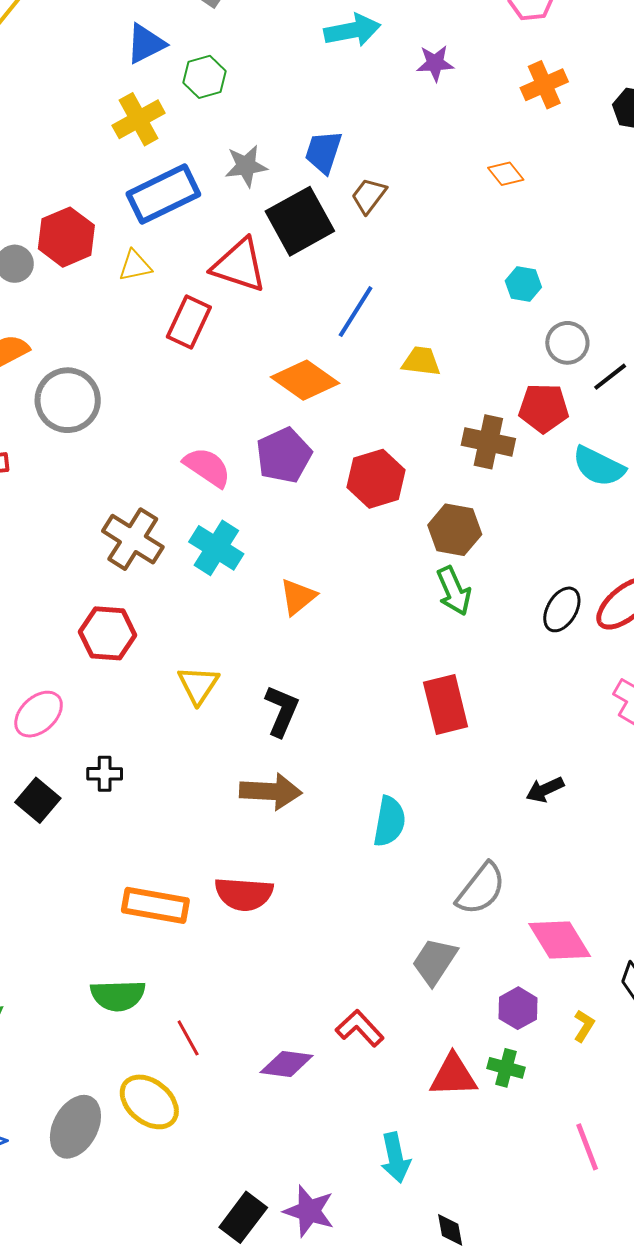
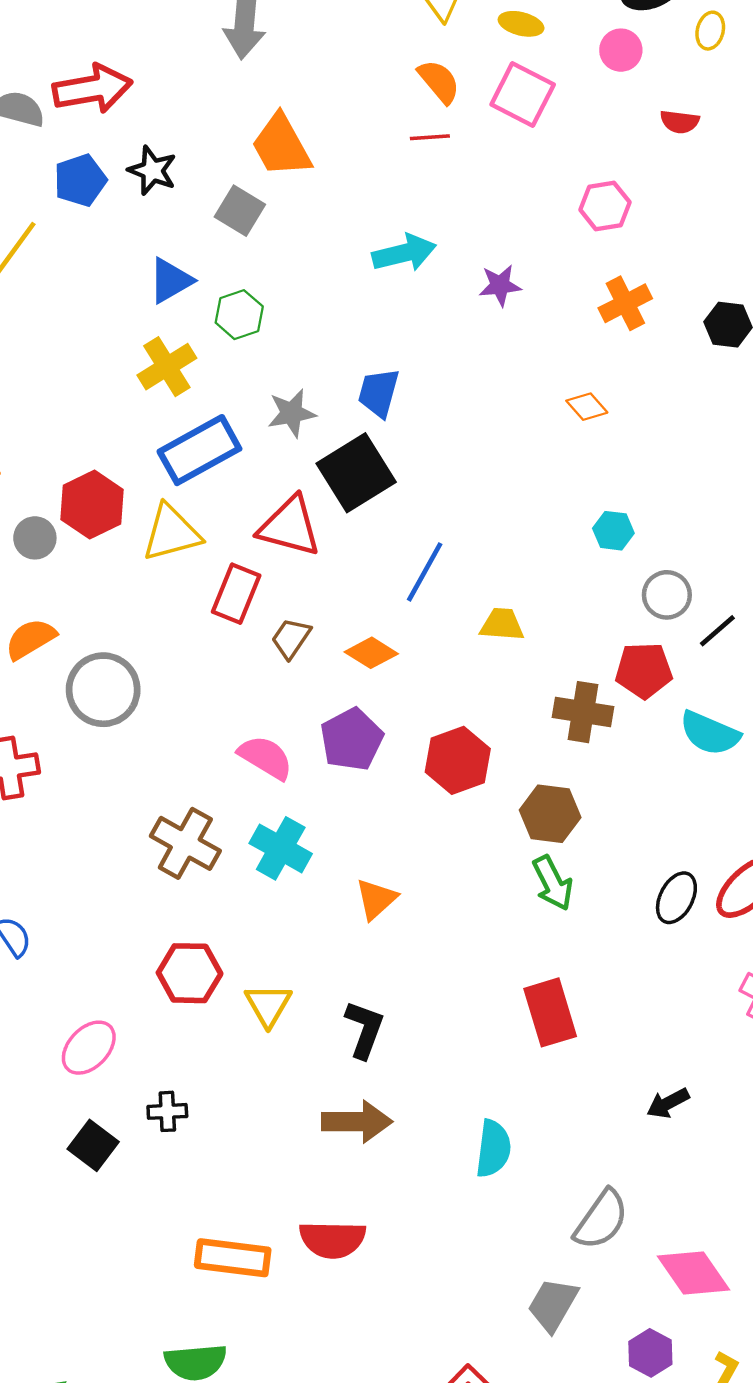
brown trapezoid: (369, 196) -> (291, 638), moved
yellow triangle: (135, 266) -> (171, 533), size x1.6
orange diamond: (305, 380) -> (371, 653), size x0.7
red hexagon: (108, 633) -> (190, 973), moved

